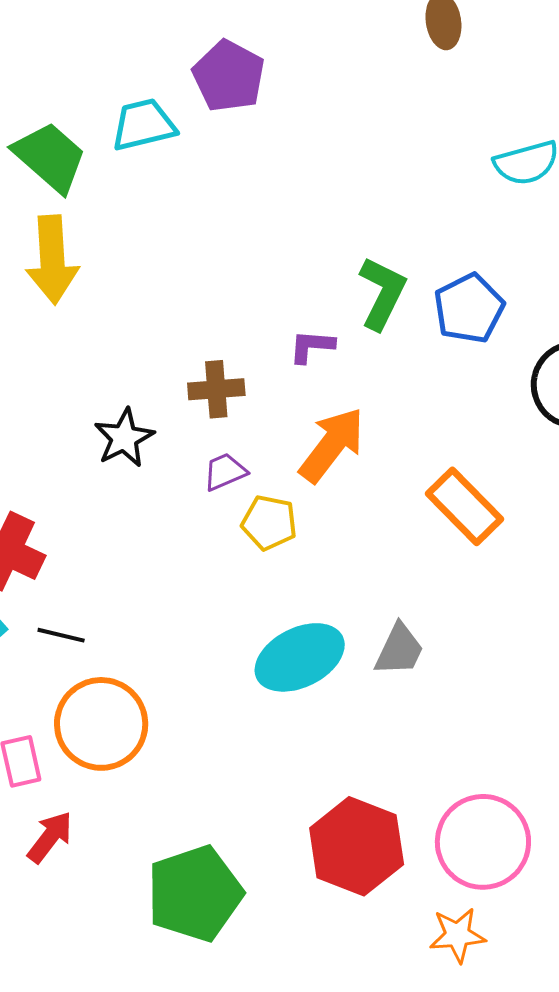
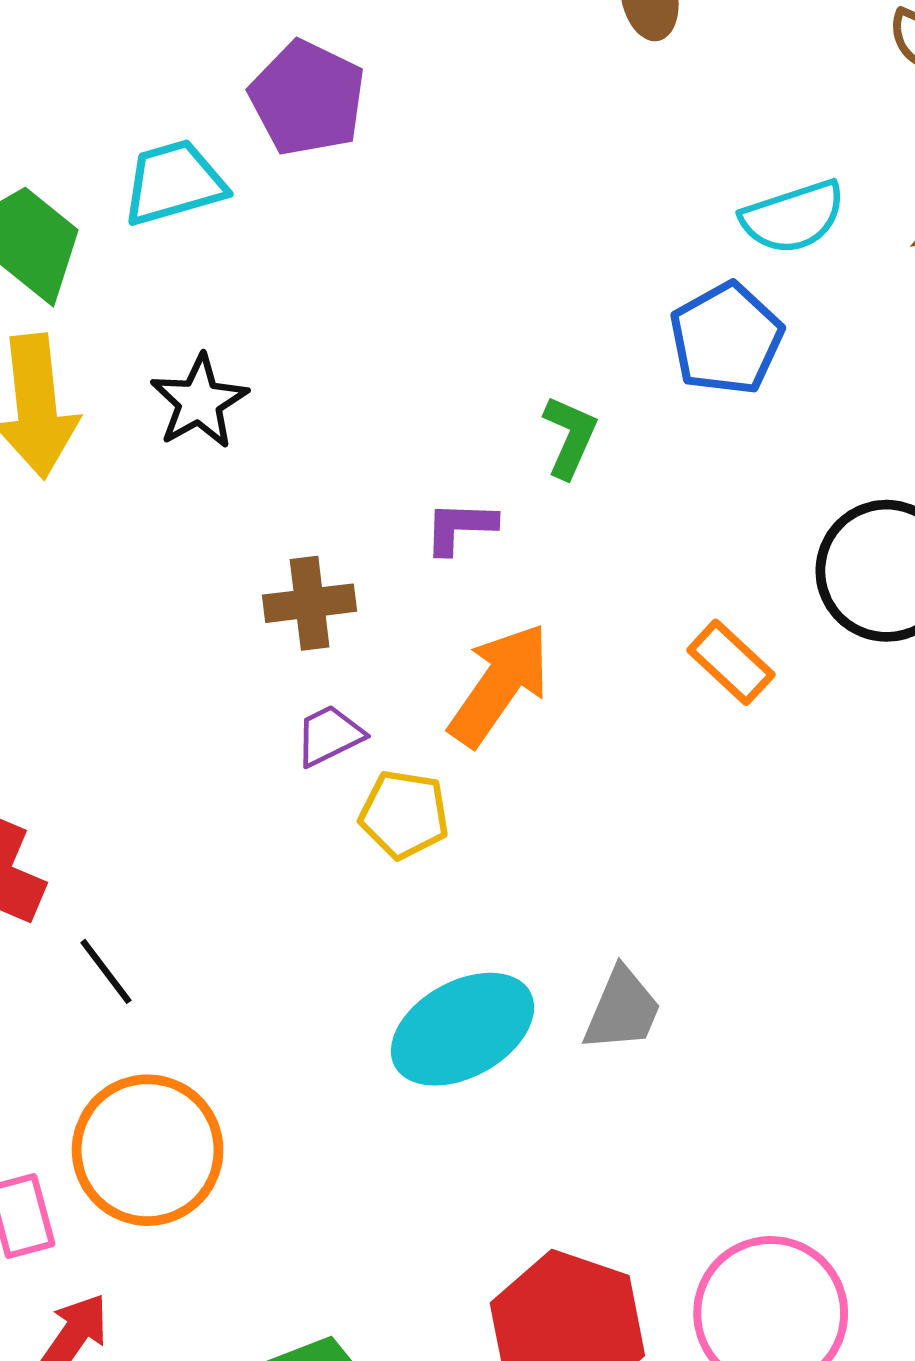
green L-shape: (382, 293) -> (570, 437), size x0.7
blue pentagon: (469, 308) -> (726, 339), moved
black star: (124, 438) -> (199, 402), moved
orange rectangle: (465, 506) -> (731, 662), moved, size x0.7
black line: (61, 635) -> (106, 971), moved, turned 42

